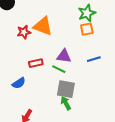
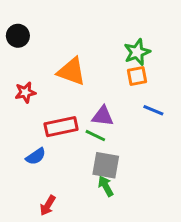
red star: (24, 32) -> (25, 92), moved
blue line: (94, 59) -> (153, 110), moved, turned 40
red rectangle: (36, 63) -> (61, 127), size x1.5

